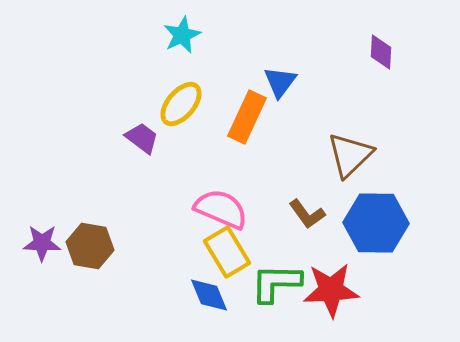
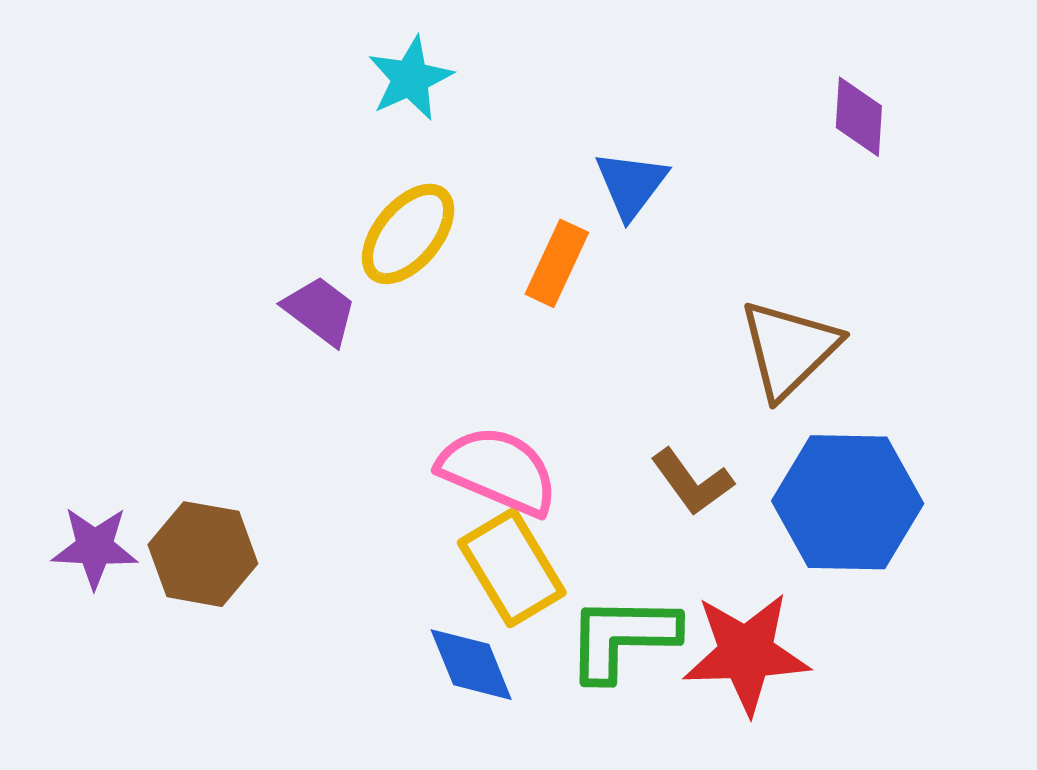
orange rectangle: (247, 117) -> (557, 263), size x0.7

